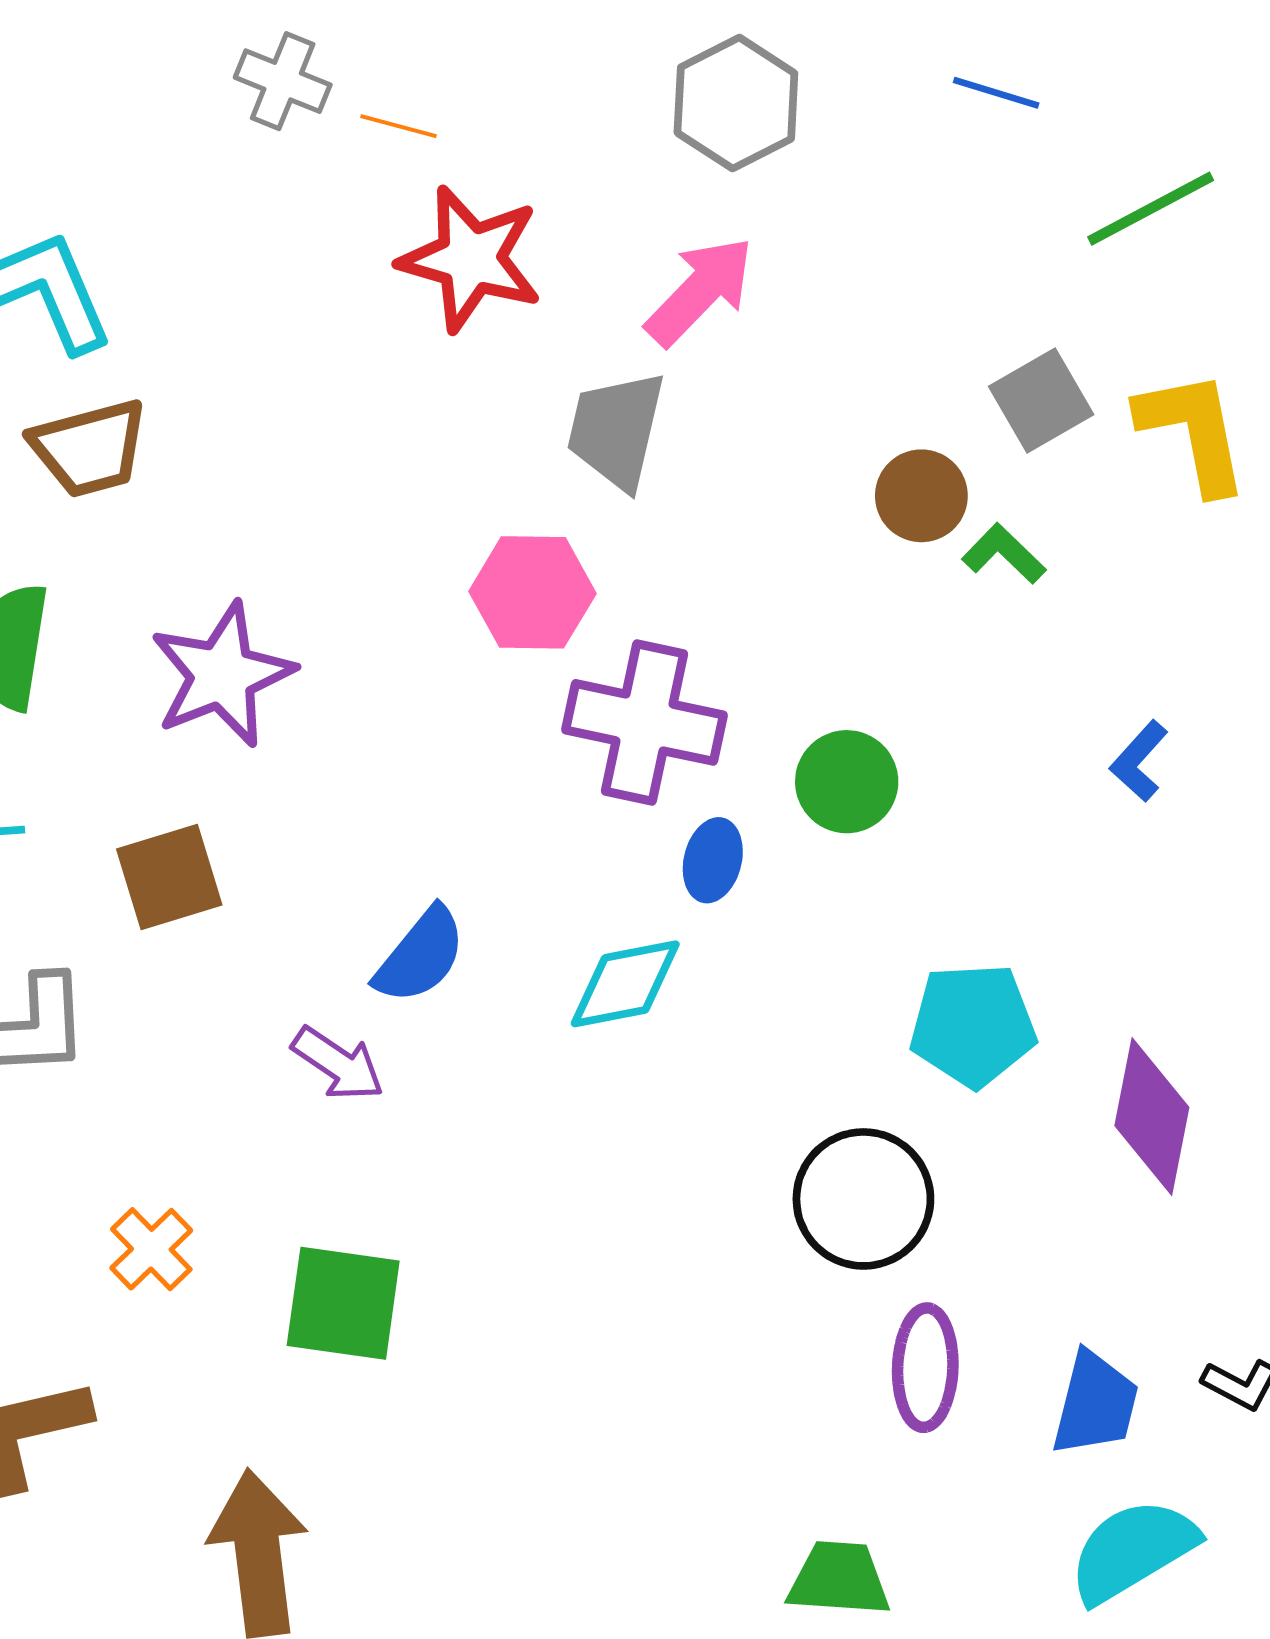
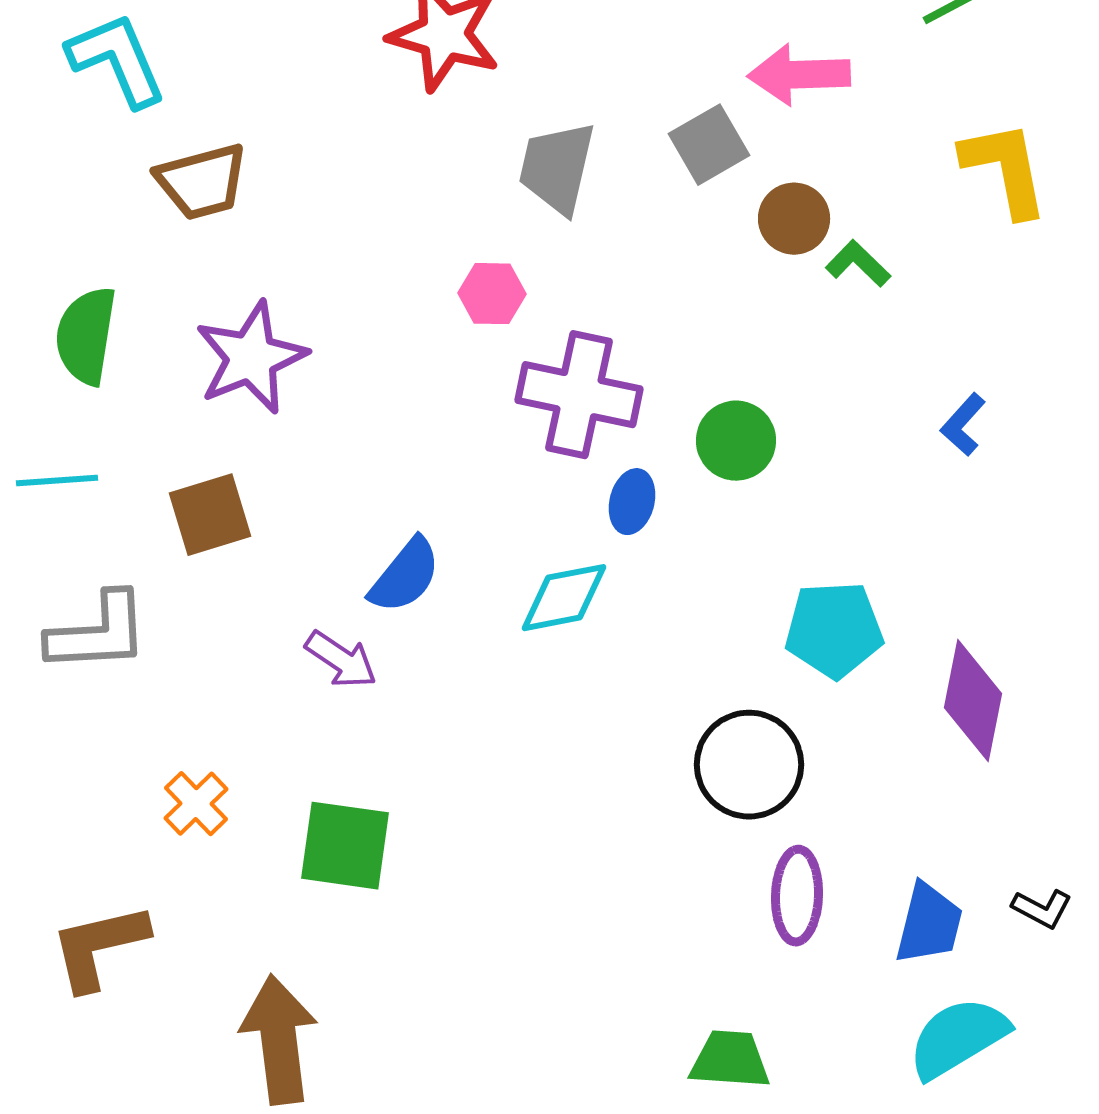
pink arrow: (700, 291) -> (799, 75), moved, turned -136
gray square: (1041, 401) -> (709, 145), moved
brown trapezoid: (89, 448) -> (202, 182), moved
pink hexagon: (532, 592) -> (492, 294), size x0.7

